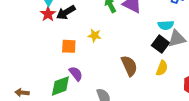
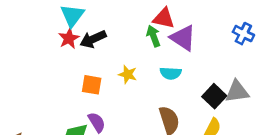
cyan semicircle: (166, 25) -> (171, 73), moved

